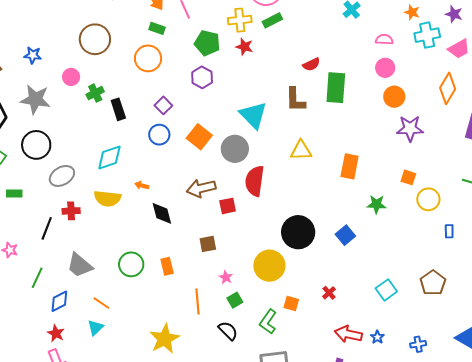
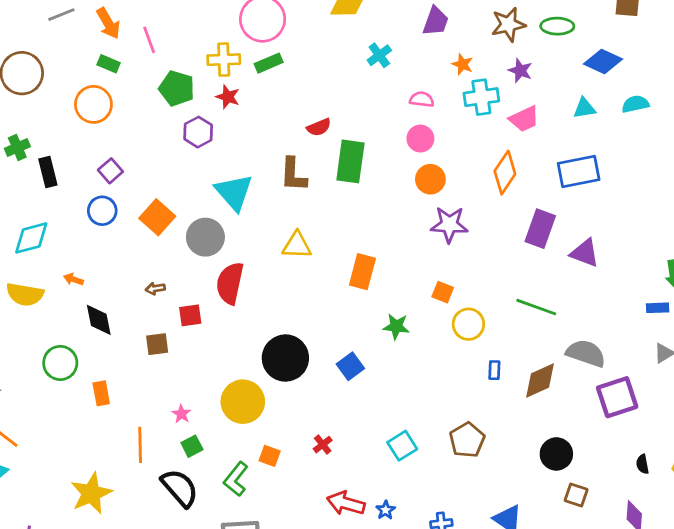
purple hexagon: (202, 77) -> (198, 132), moved
brown arrow: (201, 188) -> (155, 289), size x0.5
brown square: (208, 244) -> (157, 344), moved
green circle: (131, 264) -> (60, 363), moved
black semicircle: (228, 331) -> (180, 488), size x1.4

